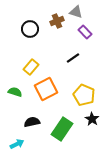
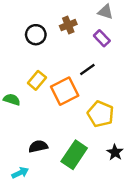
gray triangle: (76, 12) -> (105, 12), moved
orange square: (46, 89) -> (65, 91), moved
green semicircle: (15, 92) -> (12, 100), moved
black star: (92, 119) -> (115, 152), moved

